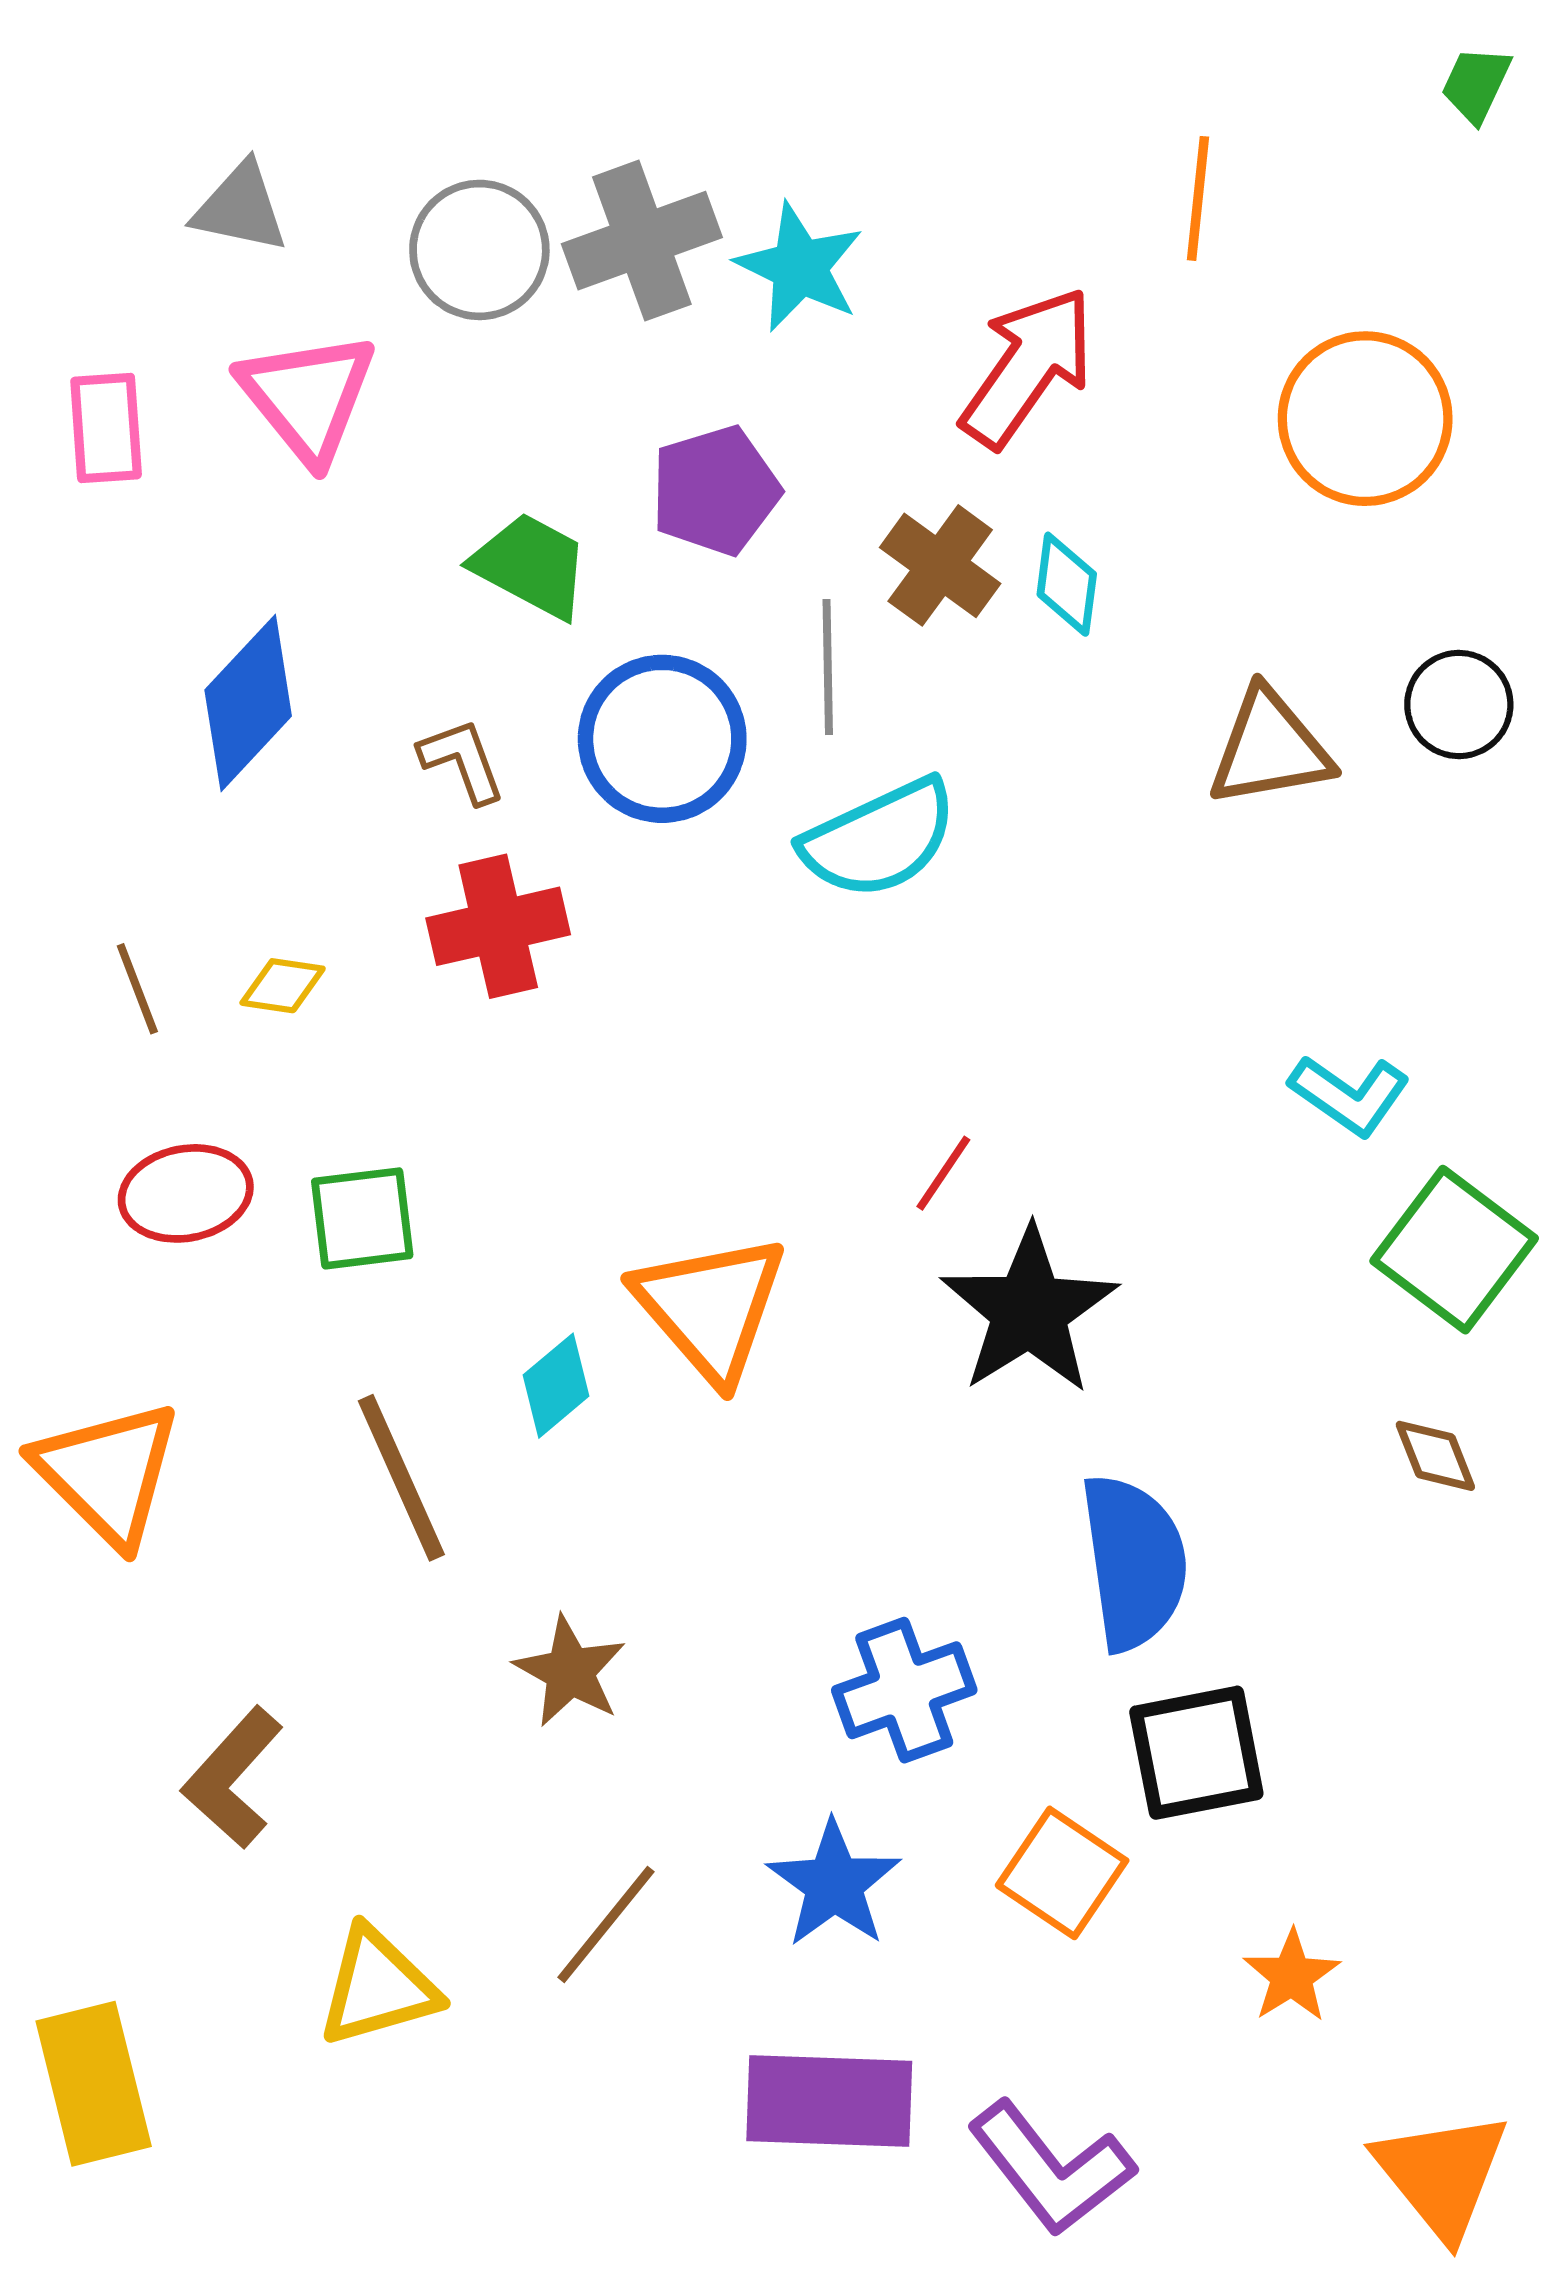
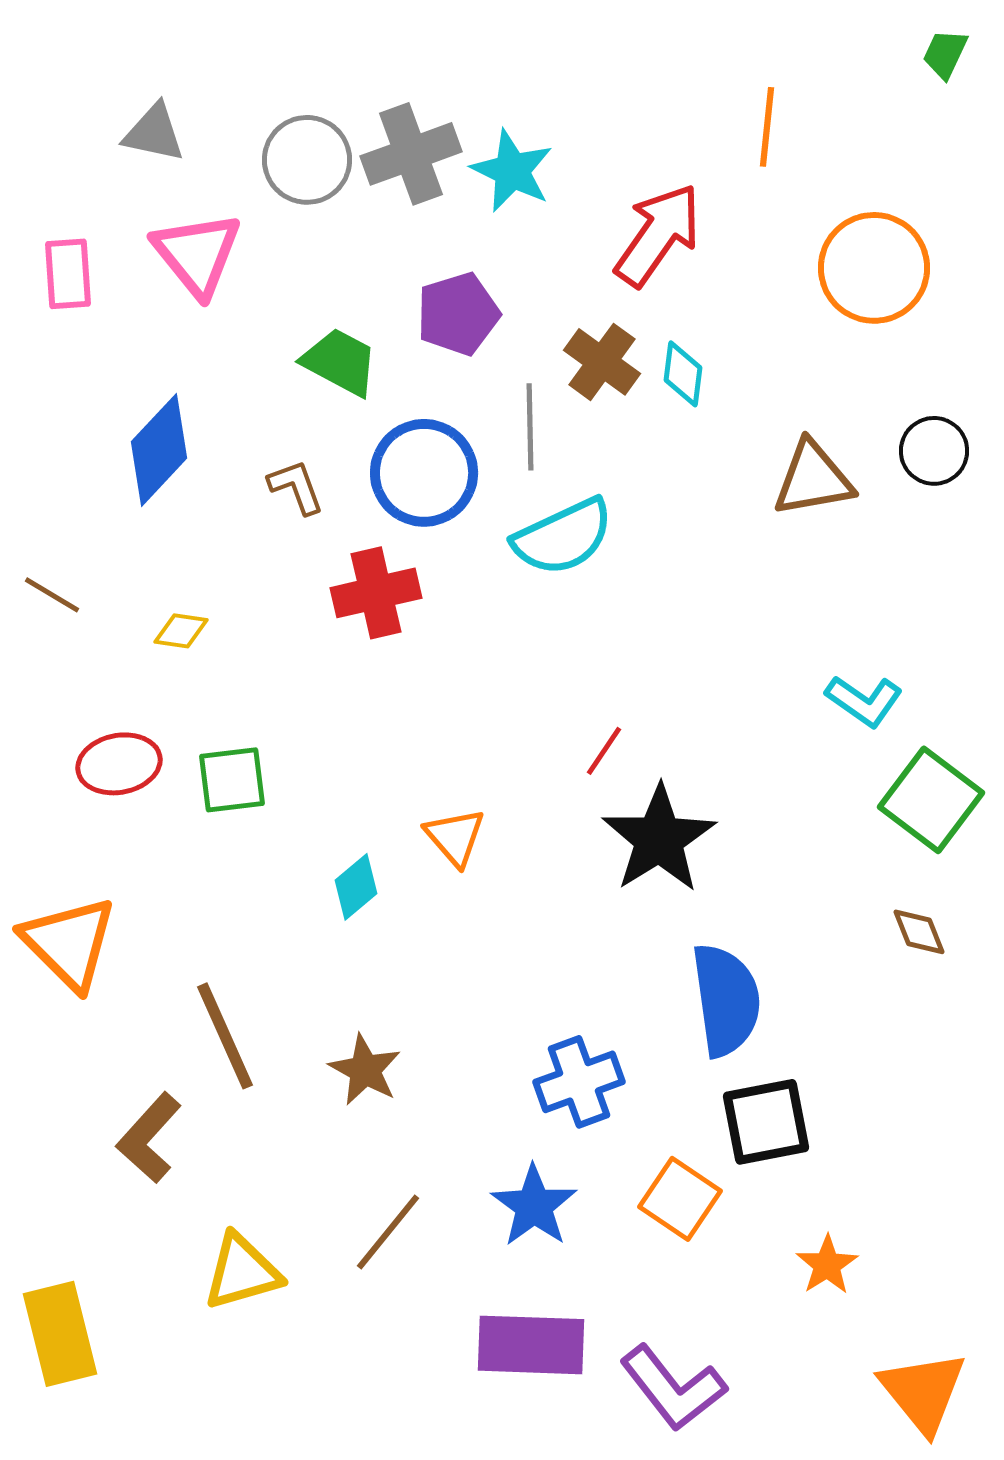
red cross: (498, 926) -> (376, 593), moved
brown line: (137, 989) -> (52, 595), moved, turned -38
orange triangle: (711, 1307) -> (455, 837), size x0.6
brown line: (401, 1478) -> (225, 1036), moved

